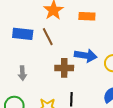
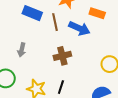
blue arrow: (86, 56) -> (79, 28), moved
brown cross: (64, 68) -> (62, 56), turned -30

